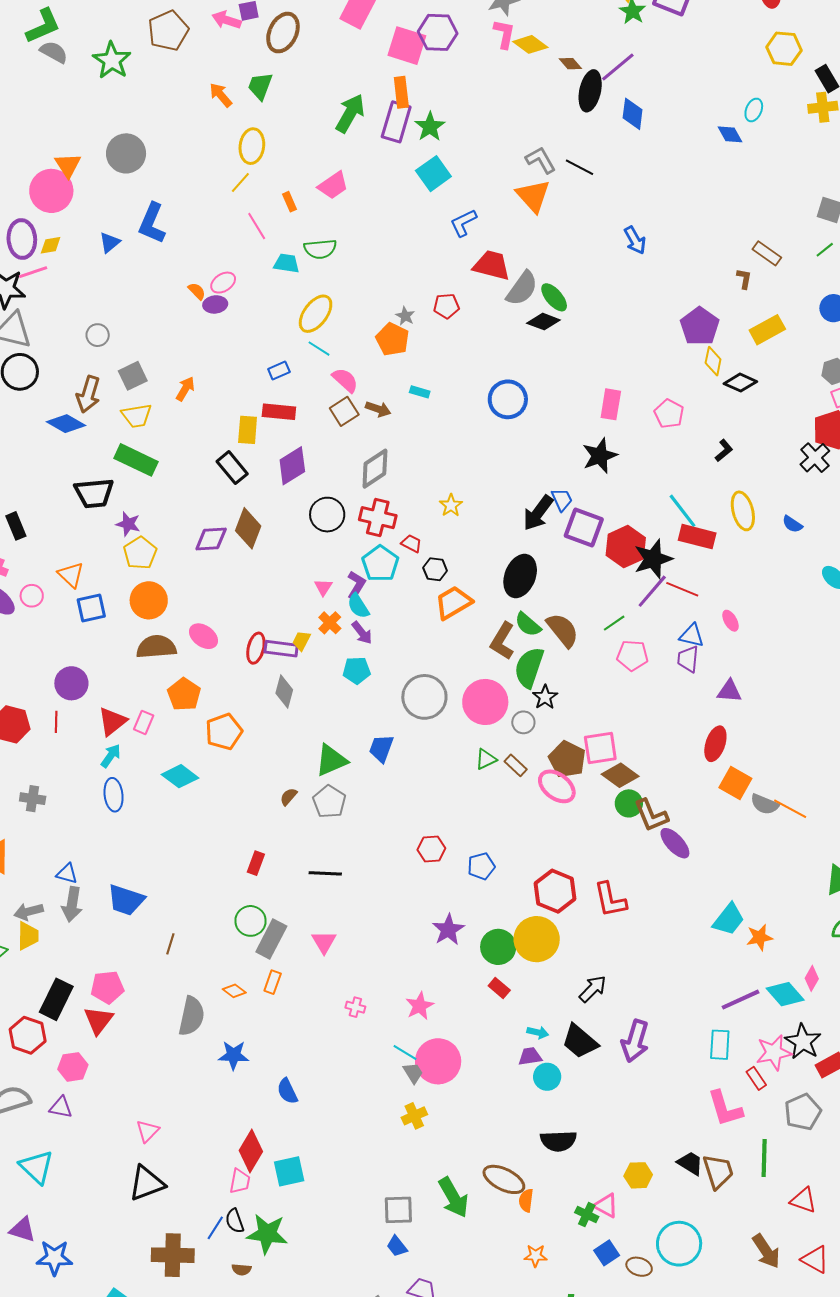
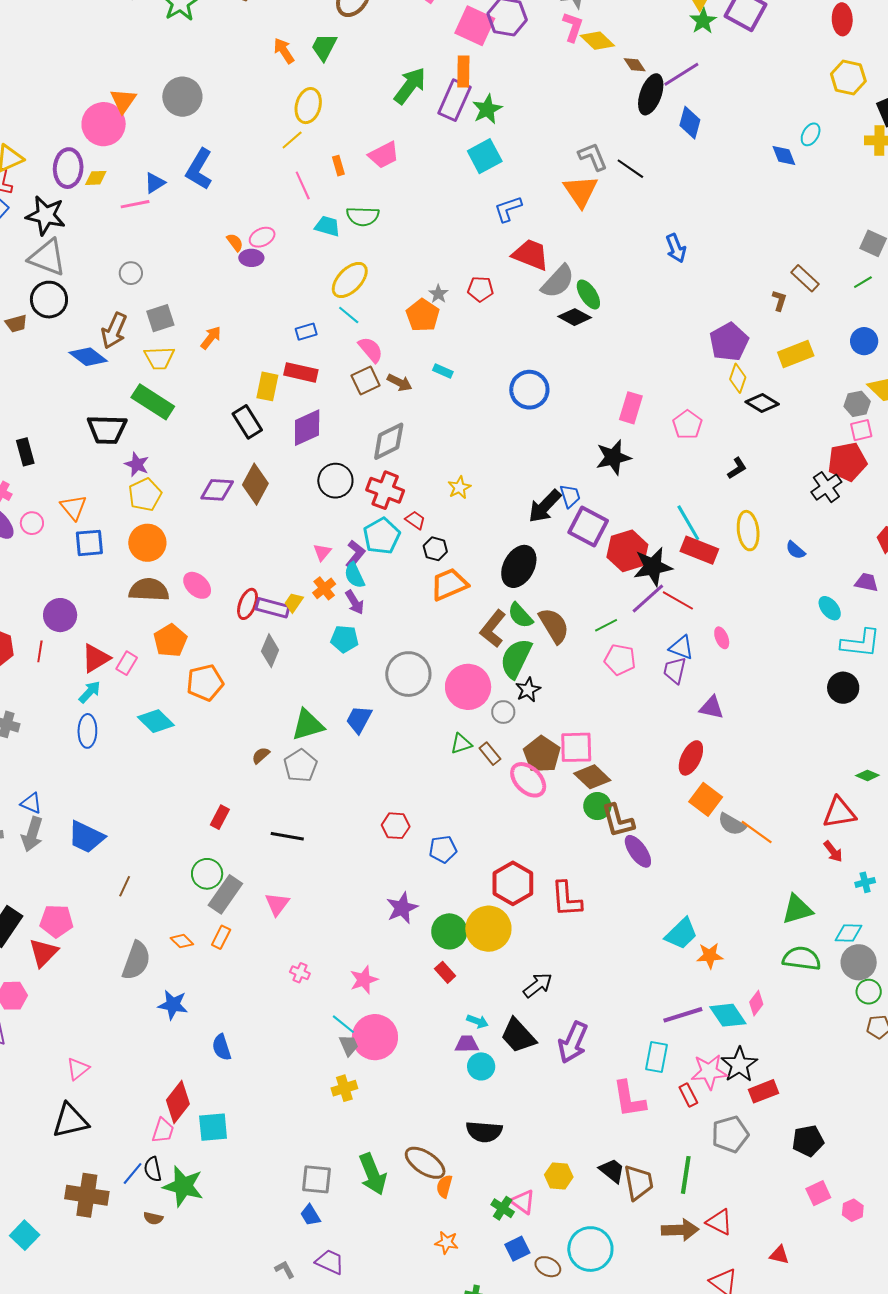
pink line: (33, 272) -> (135, 204), moved
pink L-shape: (725, 1109) -> (629, 1099), moved
brown arrow: (766, 1251) -> (680, 1230), moved, turned -66

